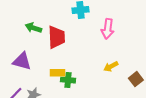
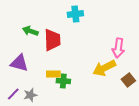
pink arrow: (108, 29) -> (118, 48), moved
yellow arrow: (111, 66) -> (104, 68), size x1.6

